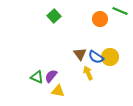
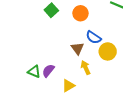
orange circle: (100, 19) -> (80, 13), moved
blue semicircle: (96, 57) -> (94, 37), moved
yellow triangle: (58, 91) -> (68, 86), moved, turned -40

